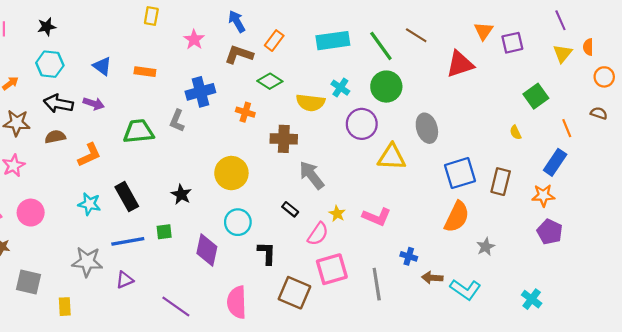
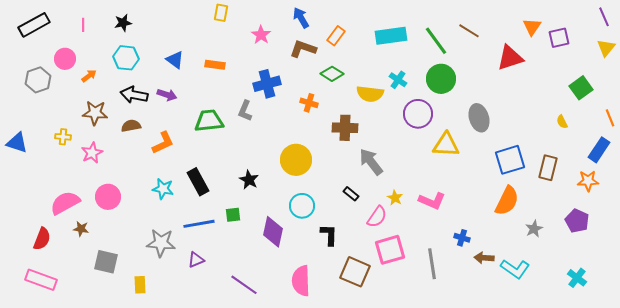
purple pentagon: (550, 232) -> (577, 221), moved

